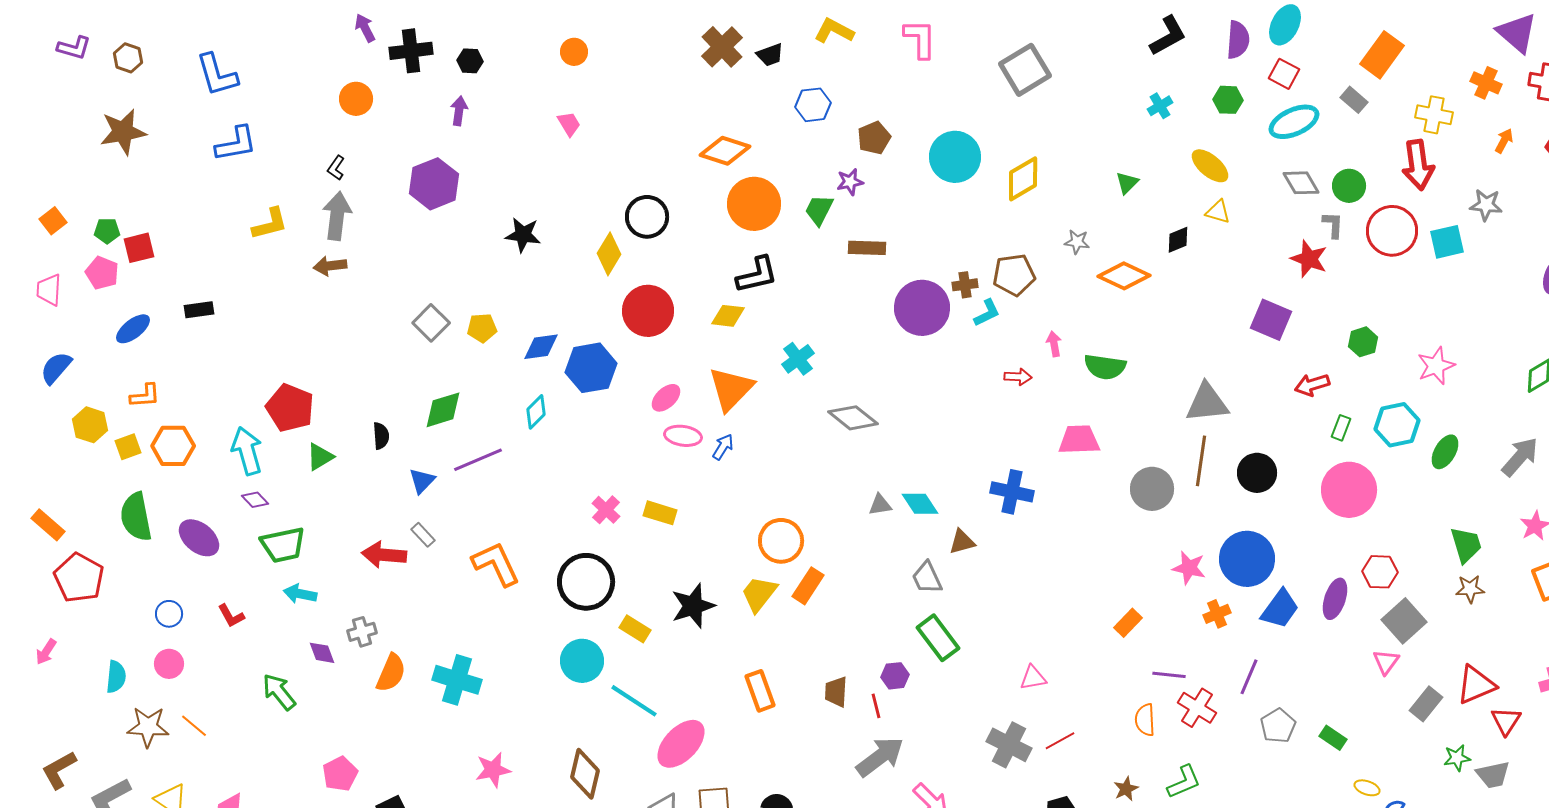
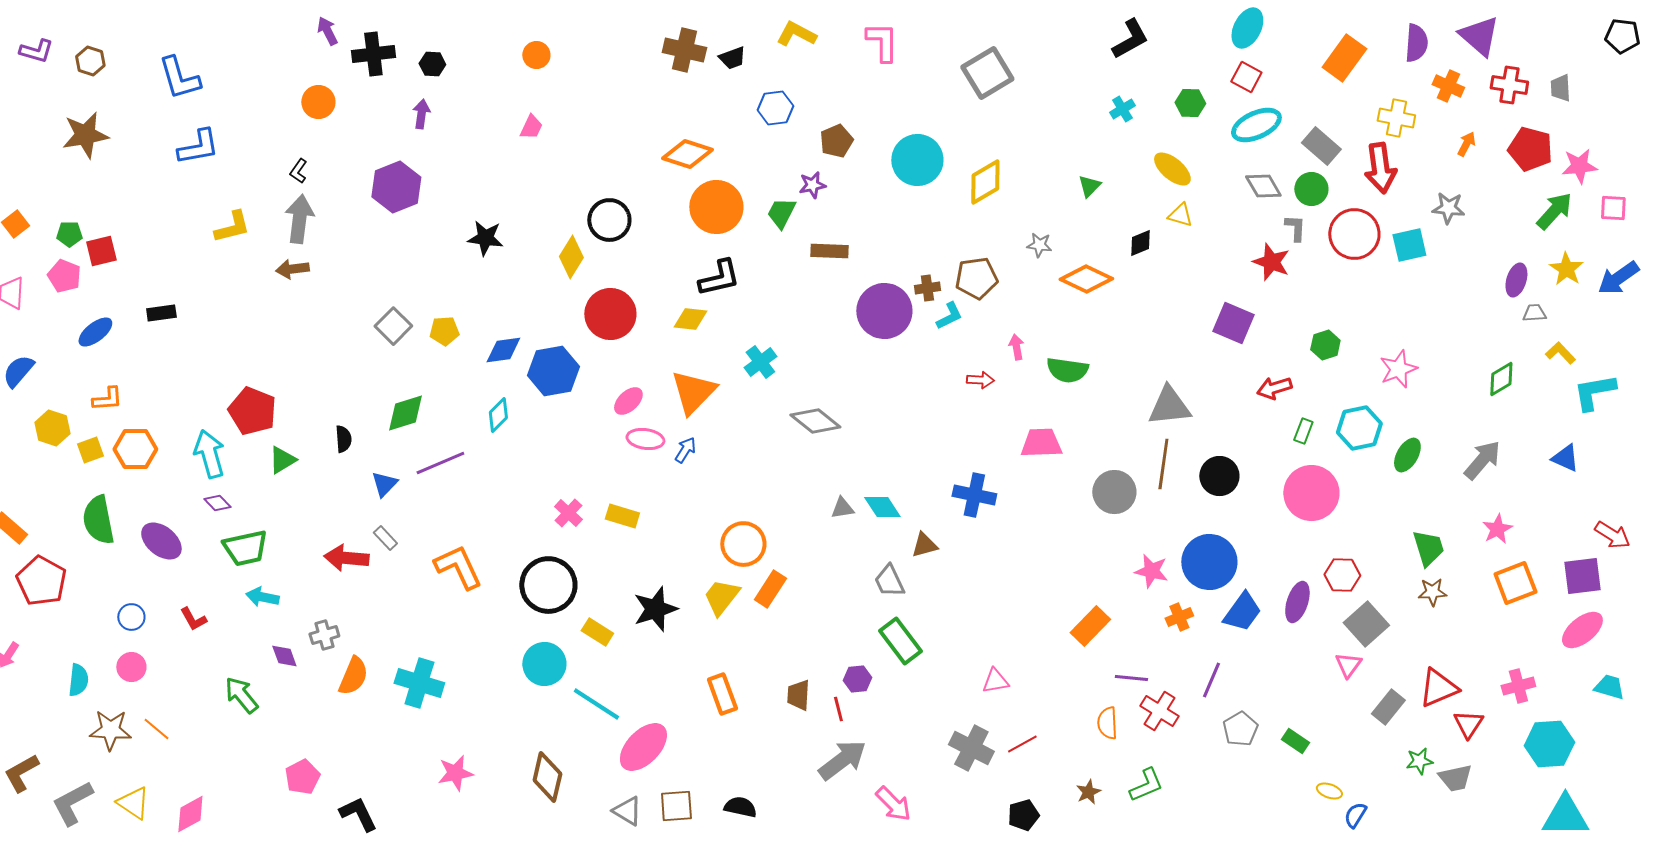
purple semicircle: (1238, 40) -> (1416, 43), moved
brown cross: (722, 47) -> (684, 50), turned -33
gray rectangle: (1354, 100) -> (1321, 146), moved, size x1.4
pink trapezoid: (569, 124) -> (531, 127), turned 56
orange rectangle: (1128, 623) -> (1090, 626), size x1.4

